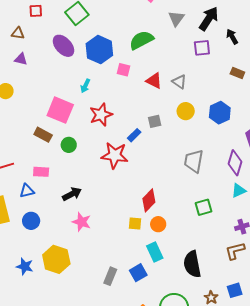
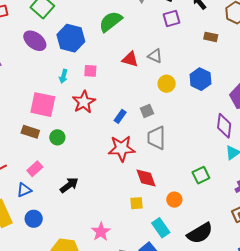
pink square: (123, 70) -> (90, 71), moved
gray square: (155, 121) -> (147, 111), moved
red star: (115, 155) -> (122, 148), moved
gray trapezoid: (194, 161) -> (156, 138), moved
pink rectangle: (41, 172) -> (35, 169), turned -35
red diamond: (149, 200) -> (146, 178), turned -55
pink star: (82, 222) -> (101, 232), moved, turned 30
orange circle: (158, 224) -> (174, 200), moved
black semicircle: (192, 264) -> (200, 233), turned -100

